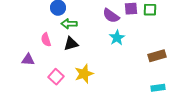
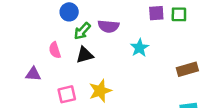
purple semicircle: (111, 16) -> (109, 26), moved, turned -30
green arrow: (69, 24) -> (82, 31), turned -49
pink square: (56, 77) -> (67, 94), turned 35

